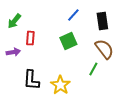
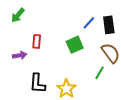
blue line: (73, 15) -> (89, 23), moved
green arrow: (14, 21) -> (18, 15), moved

